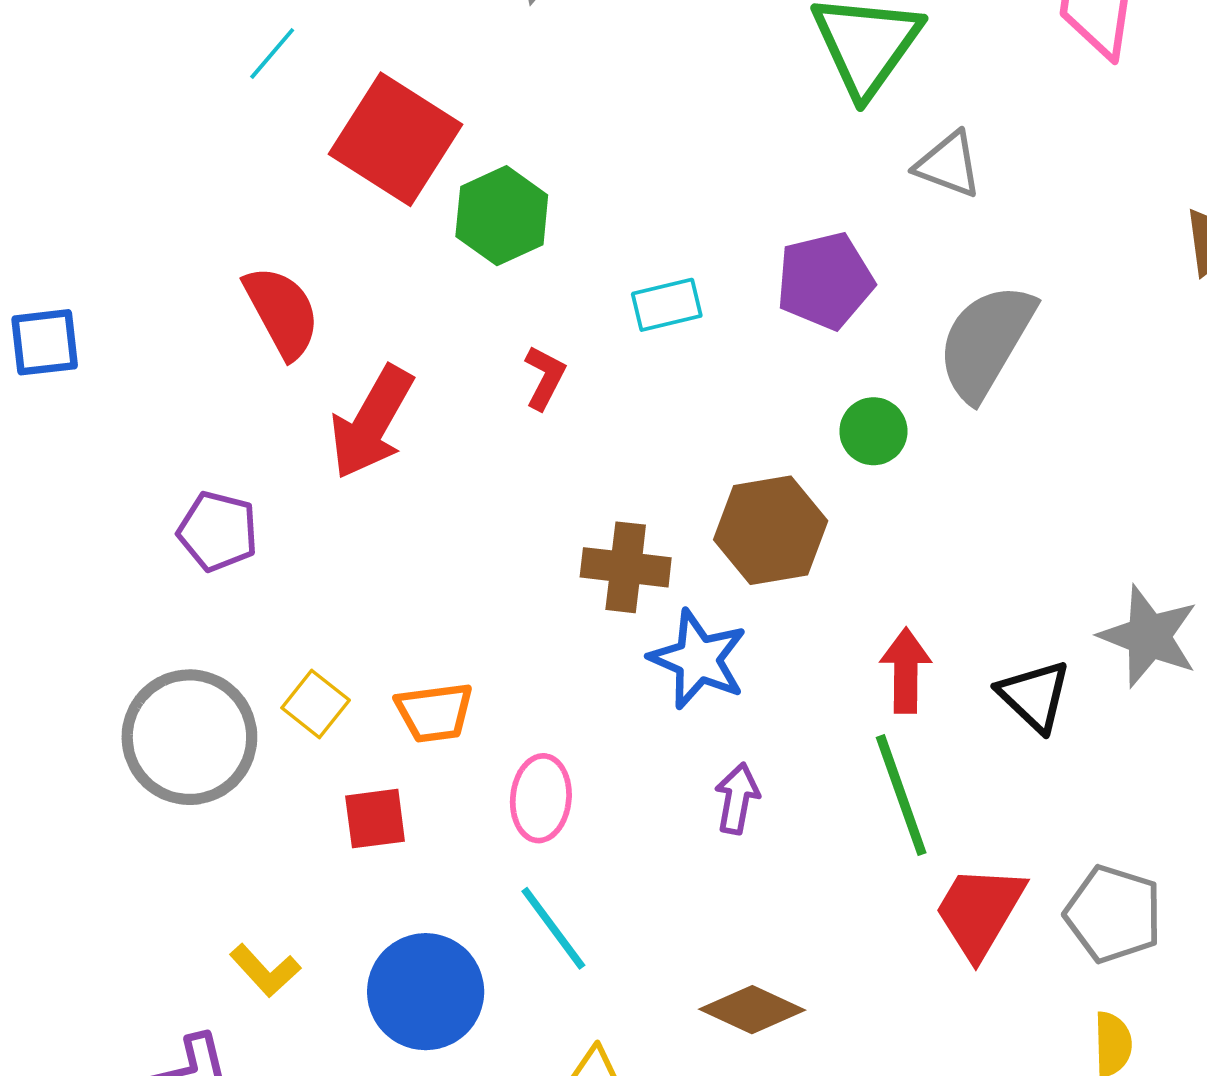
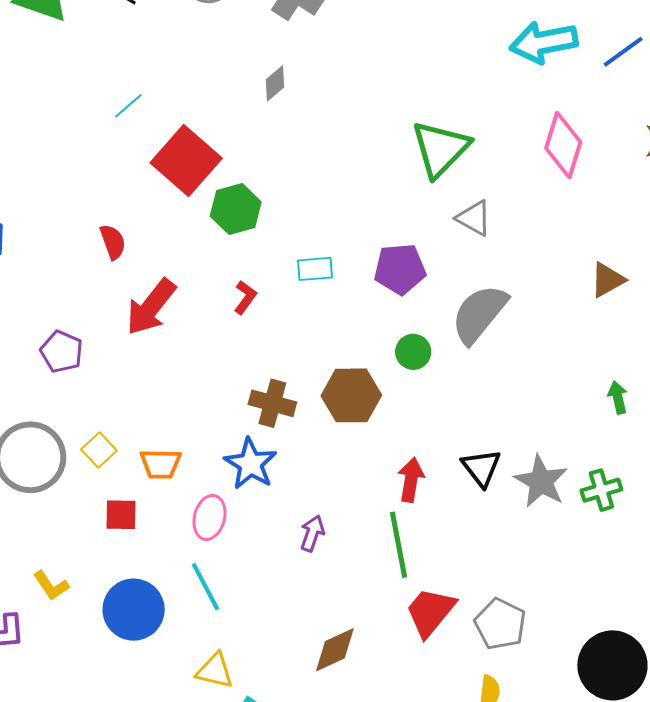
red semicircle: (282, 312) -> (113, 242), size x0.7
blue star: (698, 659) -> (251, 464), moved
black triangle: (1034, 696) -> (481, 468), moved
brown diamond: (752, 1010) -> (335, 650), moved, turned -58

